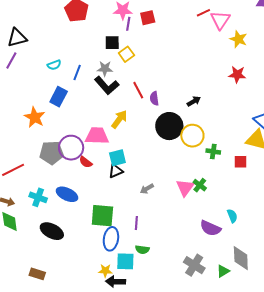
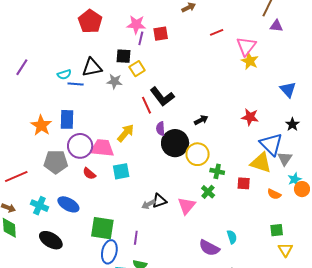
pink triangle: (220, 20) -> (246, 46), moved
black triangle: (17, 38) -> (92, 67), moved
blue line: (77, 73) -> (76, 84), moved, turned 70
red star: (237, 75) -> (250, 117), moved
black L-shape: (107, 85) -> (162, 97), moved
blue rectangle: (59, 97) -> (67, 119), moved, turned -30
purple semicircle: (154, 98) -> (160, 129), moved
purple circle: (71, 148) -> (80, 146), moved
black triangle: (116, 171) -> (159, 201), moved
green cross: (200, 185) -> (208, 192), moved

